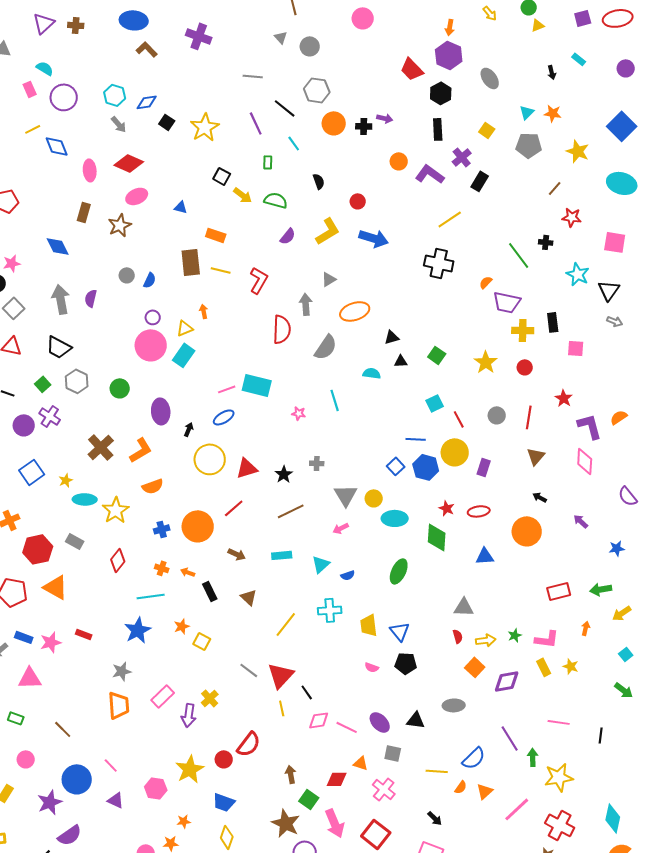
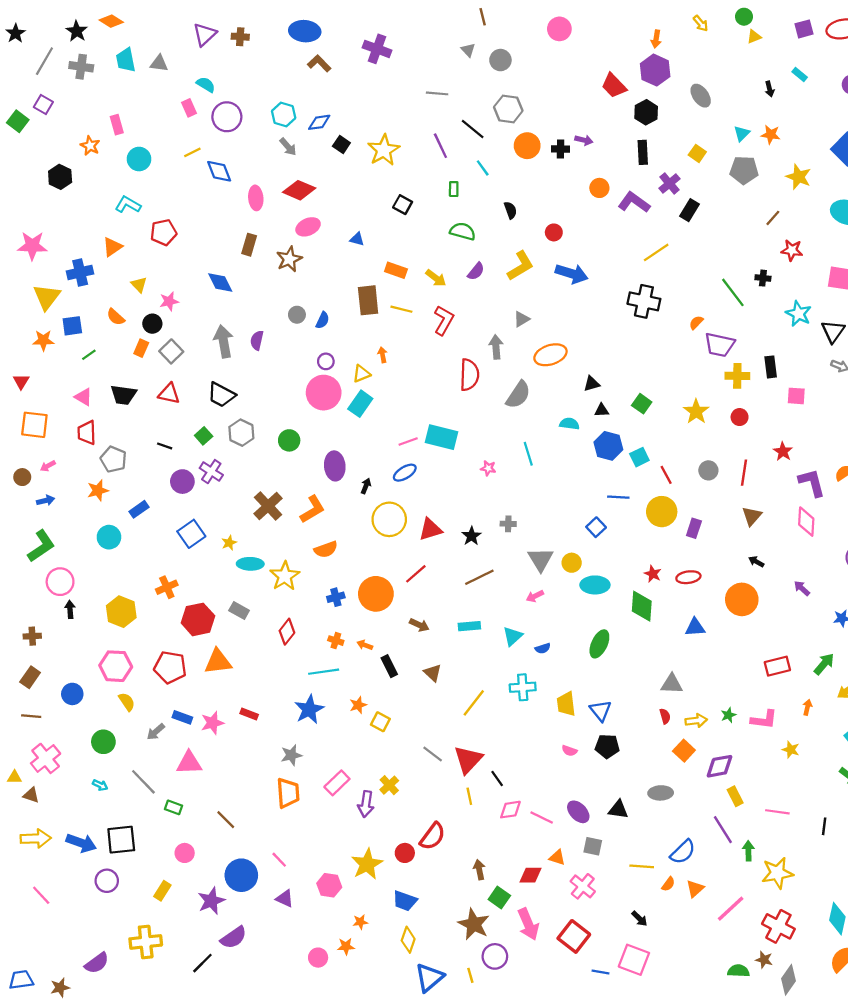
yellow arrow: (243, 195) -> (436, 278), moved
blue hexagon: (426, 467) -> (608, 446), moved
orange triangle: (56, 587) -> (218, 662), turned -36
green arrow: (601, 589) -> (824, 664), turned 140
yellow rectangle: (544, 667) -> (735, 796), moved

